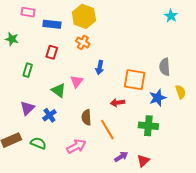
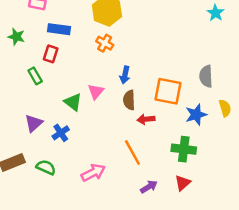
blue rectangle: (52, 24) -> (59, 29), moved
red rectangle: (52, 52) -> (51, 54), moved
green rectangle: (28, 70) -> (35, 76), turned -48
brown semicircle: (86, 117) -> (129, 100), moved
red triangle: (143, 161) -> (183, 183), moved

